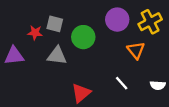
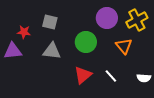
red star: (35, 33) -> (24, 32), moved
green circle: (83, 37) -> (86, 42), moved
red triangle: (81, 93) -> (83, 75), moved

